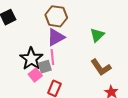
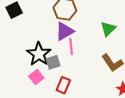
pink line: (52, 57) -> (71, 47), moved
pink square: (35, 75) -> (36, 77), moved

